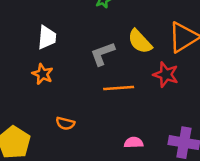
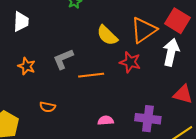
white trapezoid: (47, 37) -> (21, 22), moved
gray L-shape: (102, 54) -> (63, 59), moved

